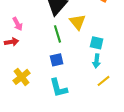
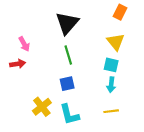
yellow triangle: (78, 22) -> (116, 42), moved
yellow cross: (22, 77) -> (42, 107), moved
yellow line: (104, 81) -> (111, 111), moved, turned 32

